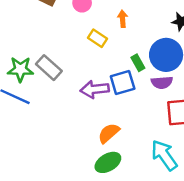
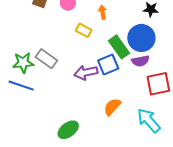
green rectangle: (138, 63) -> (119, 47), size x1.6
orange semicircle: (109, 133) -> (112, 107), moved
green ellipse: (108, 162) -> (68, 130), moved

